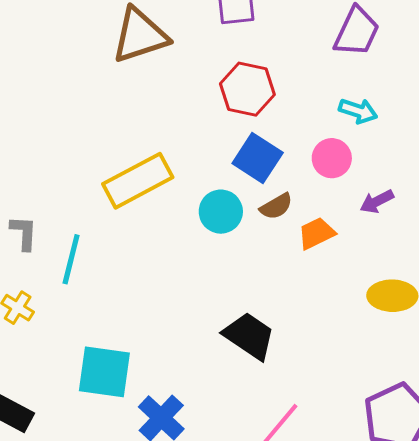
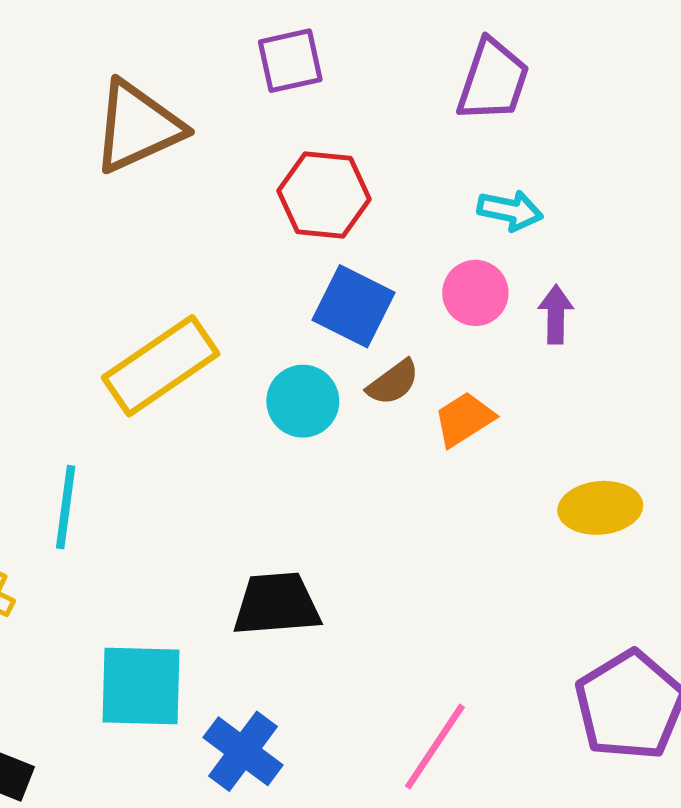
purple arrow: (377, 201) -> (556, 314), moved, turned 124
black trapezoid: (249, 336) -> (277, 604), moved, turned -32

